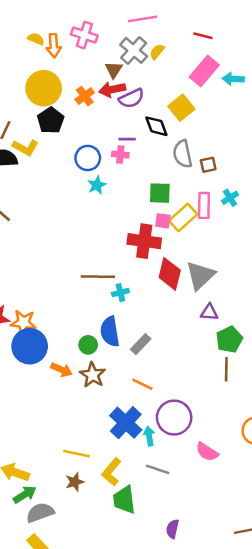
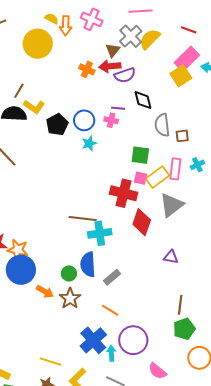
yellow semicircle: (157, 52) -> (150, 39), size x1.6
yellow circle: (44, 88) -> (38, 44), moved
orange cross: (85, 96) -> (87, 69), turned -35
yellow square: (181, 108) -> (181, 76), moved
black pentagon: (51, 120) -> (57, 125), moved
gray triangle: (200, 275) -> (172, 205), moved
cyan cross: (120, 293) -> (100, 233), size x1.6
green pentagon: (229, 340) -> (184, 329), moved

